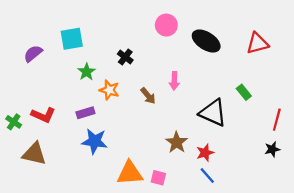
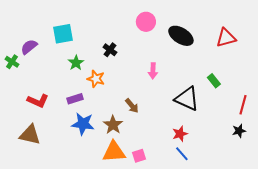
brown arrow: (148, 96) -> (132, 106), moved
green cross: (14, 122) -> (12, 62), moved
brown star: (177, 142) -> (113, 125), moved
pink square: (158, 178) -> (139, 156), turned -32

